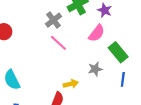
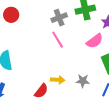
gray star: (95, 69) -> (83, 81), moved

